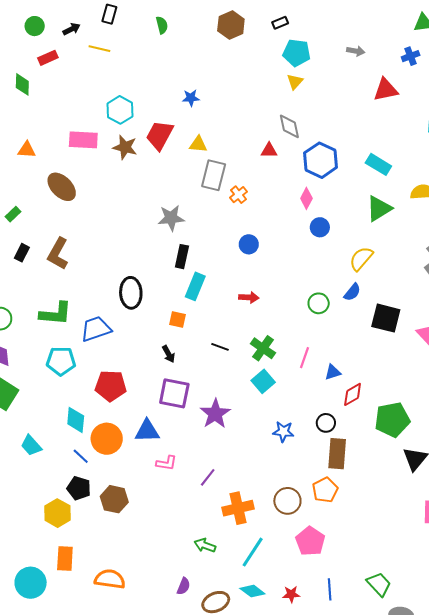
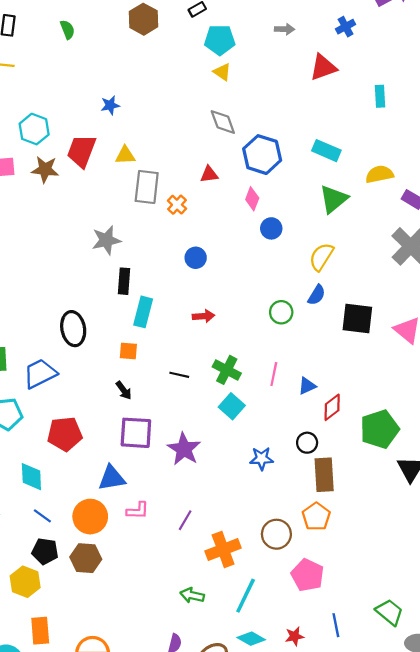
yellow triangle: (295, 82) -> (222, 72), turned -30
red triangle: (269, 150) -> (209, 174), moved
orange circle: (107, 439) -> (90, 517), moved

